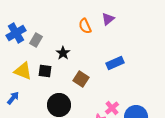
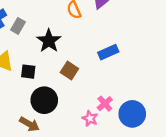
black star: (63, 53) -> (49, 41), size x1.5
black square: (45, 71) -> (28, 72), moved

